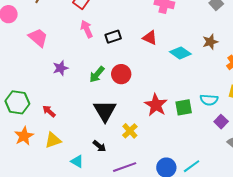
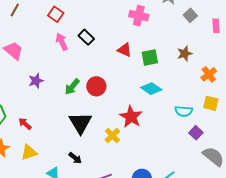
black rectangle: (113, 37) -> (86, 37), moved, turned 63
cyan diamond: (180, 53) -> (151, 89), moved
green square: (184, 107) -> (150, 57), moved
yellow cross: (130, 131) -> (112, 136), moved

